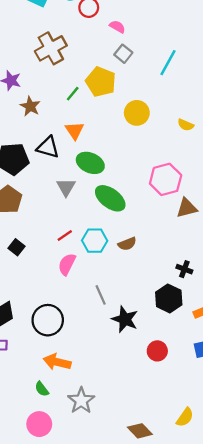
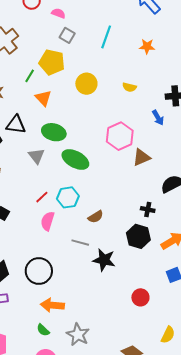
orange triangle: (75, 131) -> (43, 98), moved
brown semicircle: (127, 244) -> (96, 217), moved
gray line: (101, 295) -> (80, 243), turned -42
red circle: (157, 351) -> (140, 297), moved

